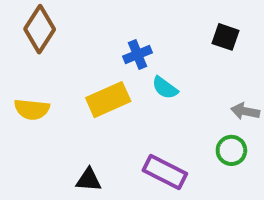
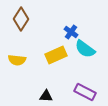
blue cross: (137, 55) -> (71, 32), turned -32
cyan semicircle: (165, 88) -> (85, 49), size x1.5

